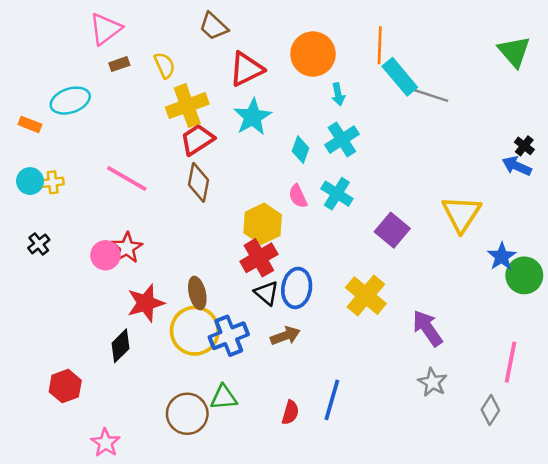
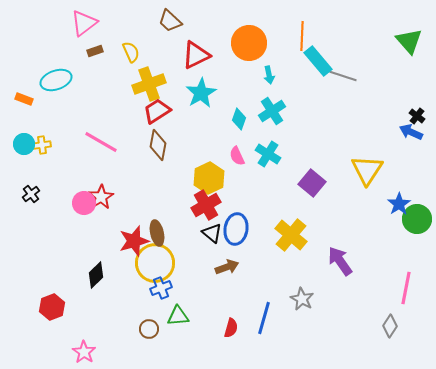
red star: (146, 303) -> (134, 241), moved
blue cross: (229, 336) -> (161, 288), moved, size x0.7
gray star: (432, 382) -> (302, 299), moved
brown circle: (187, 414) -> (149, 329), size x0.6

